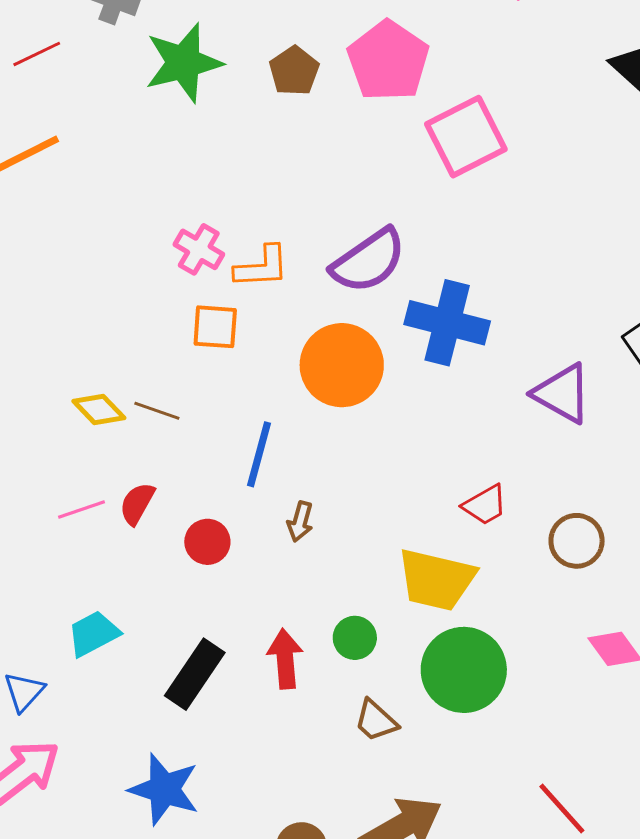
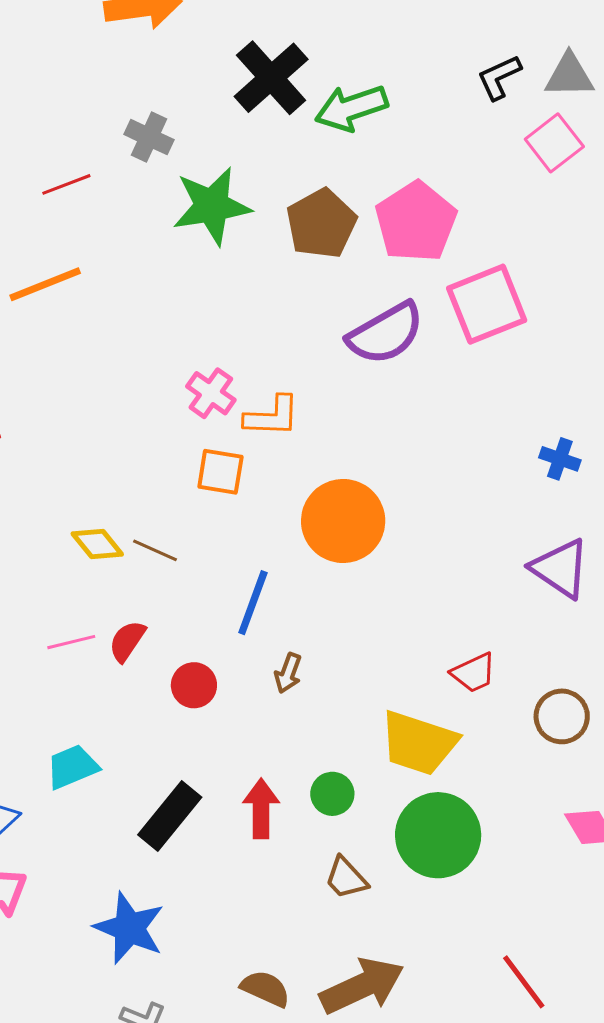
brown pentagon: (294, 71) -> (321, 224), size x1.4
purple semicircle: (368, 261) -> (386, 333), moved
blue cross: (447, 323) -> (560, 459), moved, size x0.5

